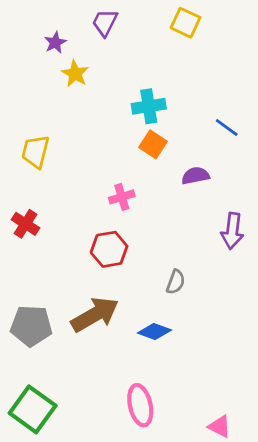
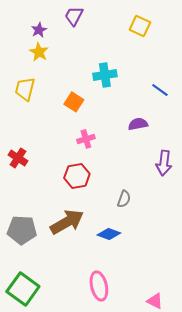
yellow square: (186, 23) -> (140, 26), moved
yellow star: (75, 74) -> (39, 52), moved
orange square: (153, 144) -> (74, 102), moved
yellow trapezoid: (35, 152) -> (25, 89), moved

